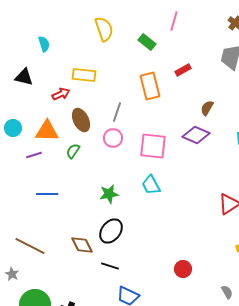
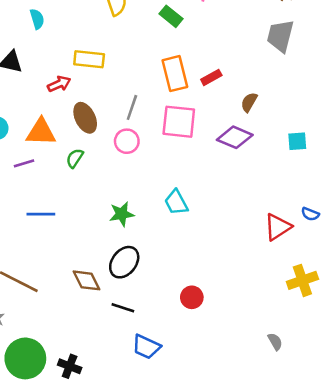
red rectangle: (183, 70) -> (211, 77), moved
pink square: (153, 146) -> (179, 122), moved
red circle: (183, 269) -> (192, 297), moved

